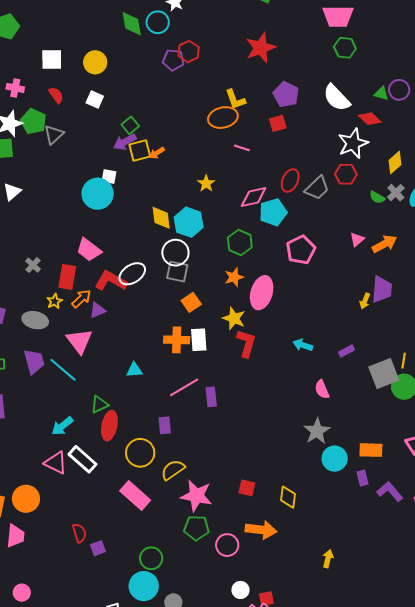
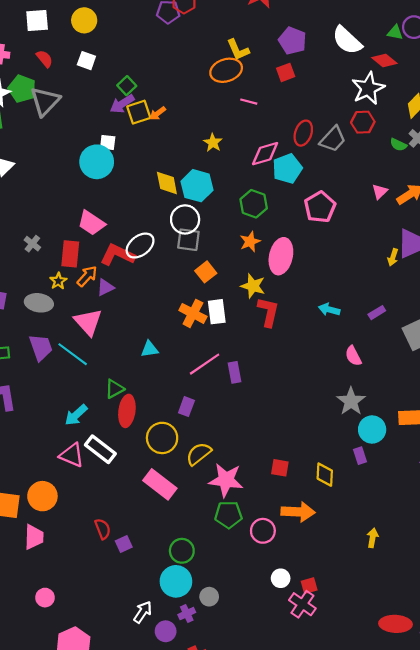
gray triangle: (54, 135) -> (45, 101), size x1.4
orange cross: (177, 340) -> (193, 313), turned 30
purple rectangle: (165, 425) -> (186, 407), turned 30
purple rectangle: (363, 478) -> (360, 456), moved

